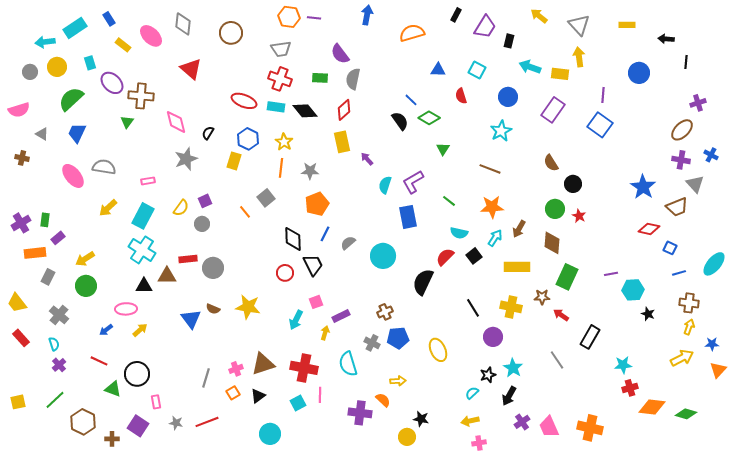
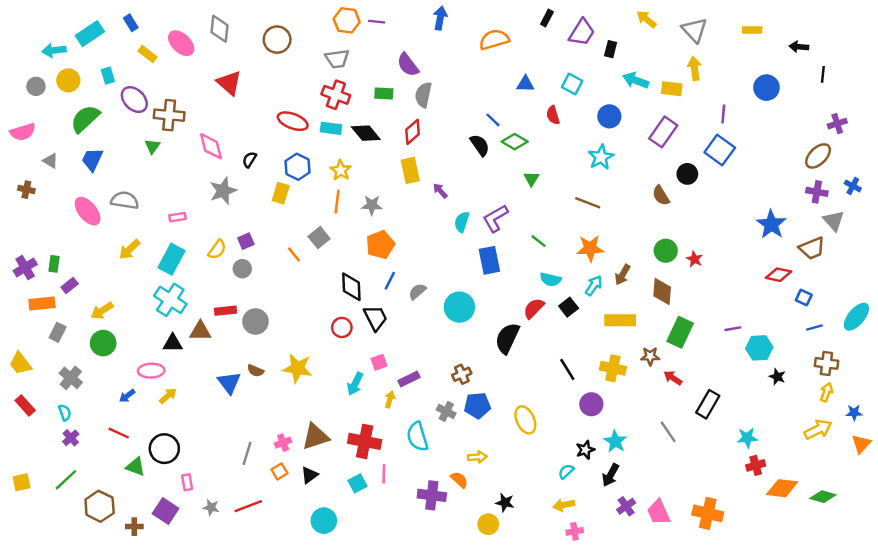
black circle: (573, 184) -> (687, 174), moved

